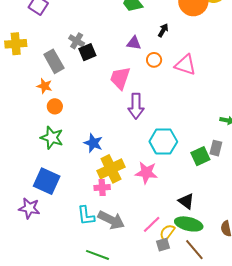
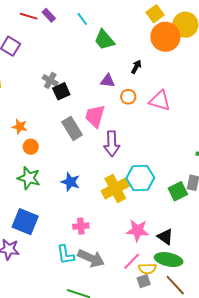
gray rectangle: (54, 61) -> (72, 128), moved
yellow cross: (111, 169) -> (115, 188), moved
pink star: (146, 173) -> (138, 230), moved
yellow semicircle: (167, 232) -> (147, 269), turned -126

